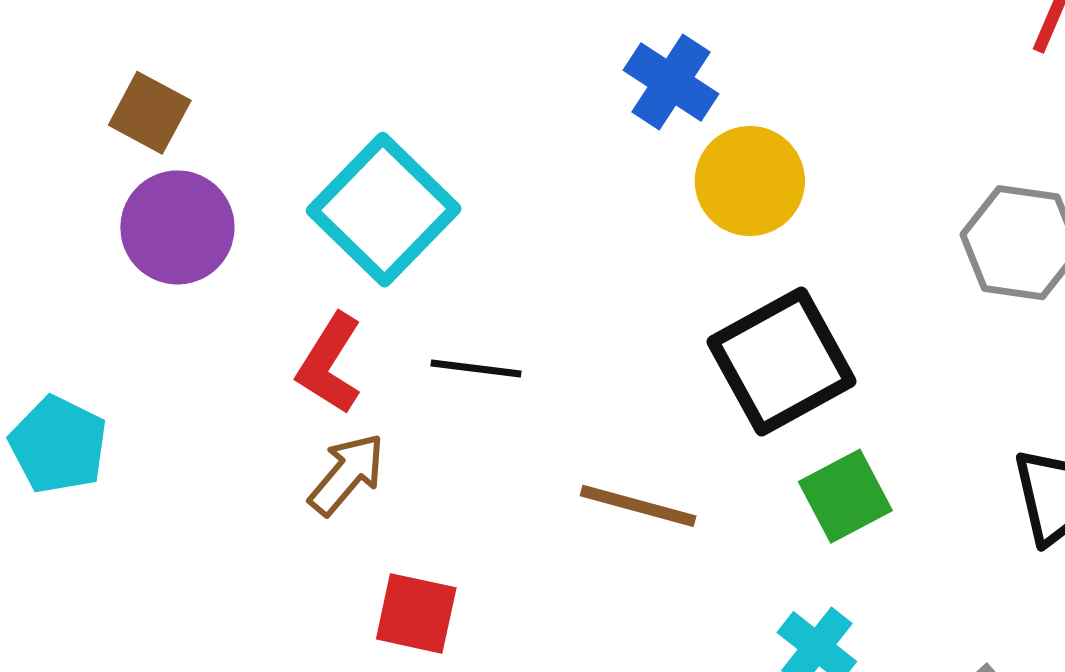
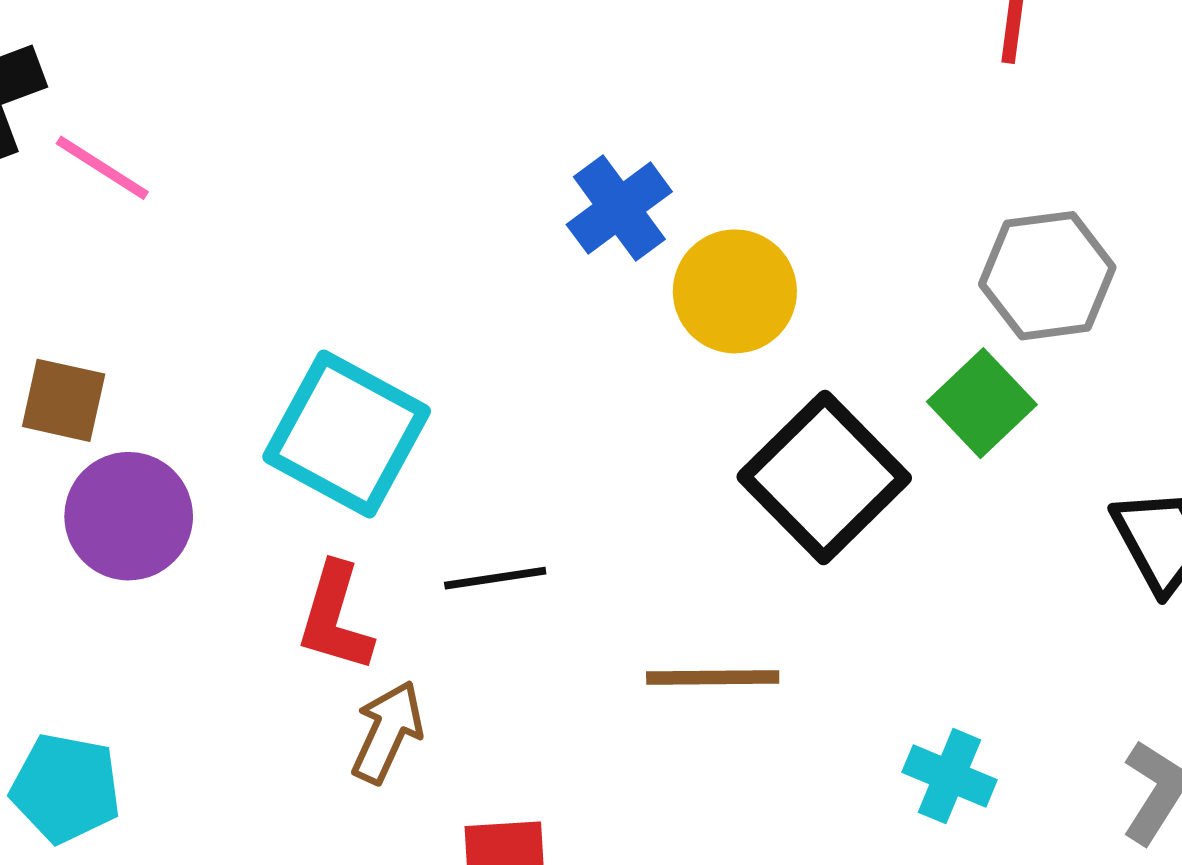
blue cross: (671, 82) -> (619, 208), turned 36
green square: (845, 496) -> (982, 403), moved

